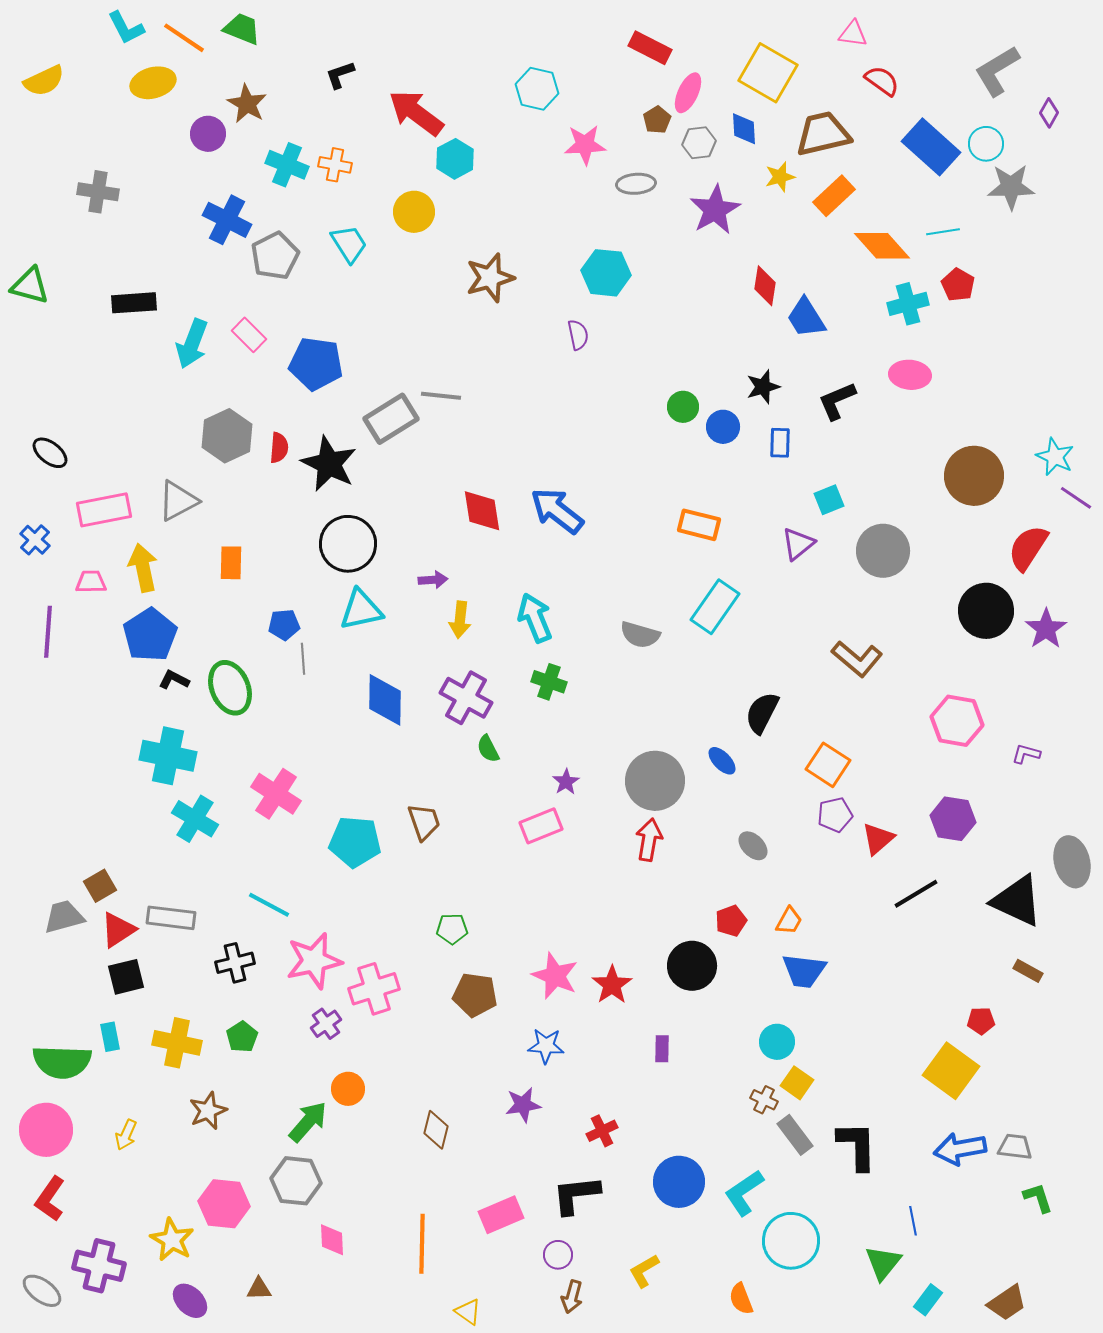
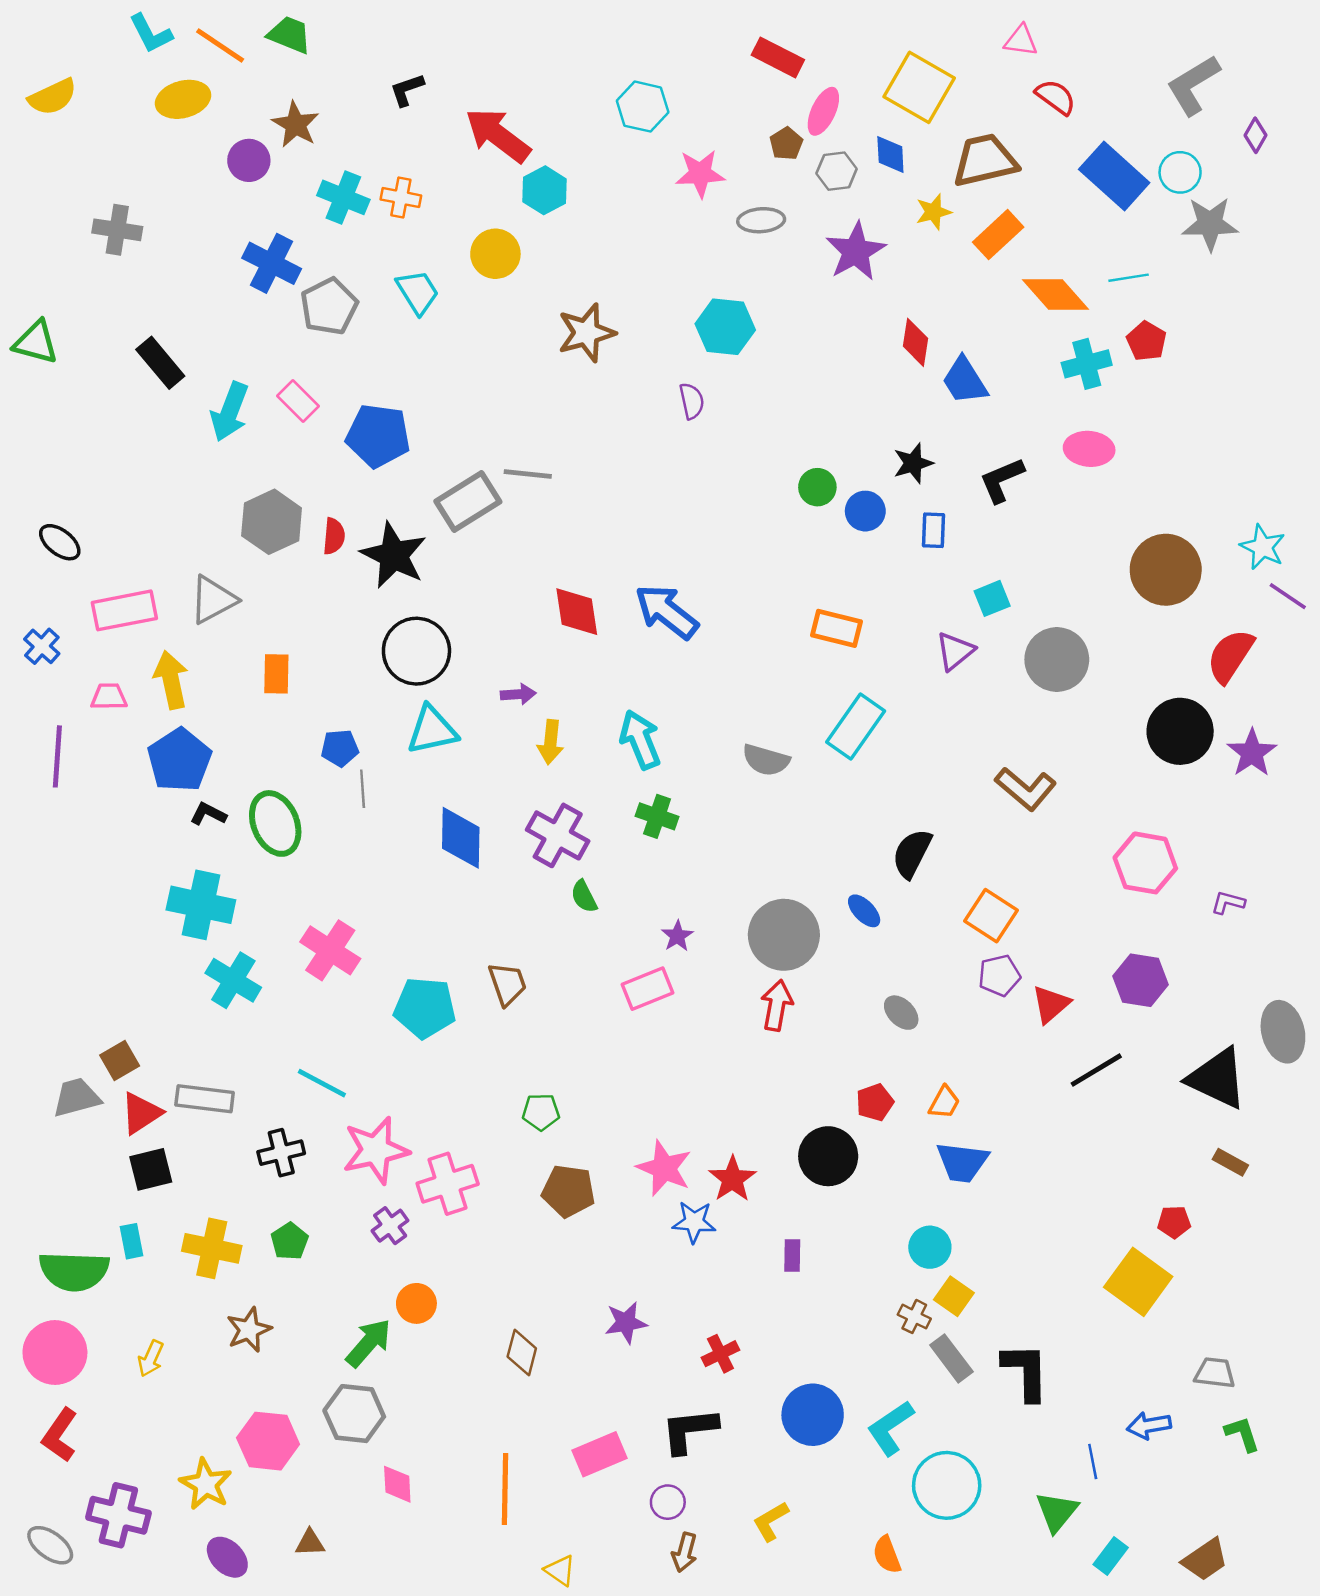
black rectangle: (134, 303) -> (160, 363), turned 54
blue star: (546, 1046) -> (694, 1222), moved
blue arrow: (960, 1149) -> (1149, 1426), moved, size x0.7

